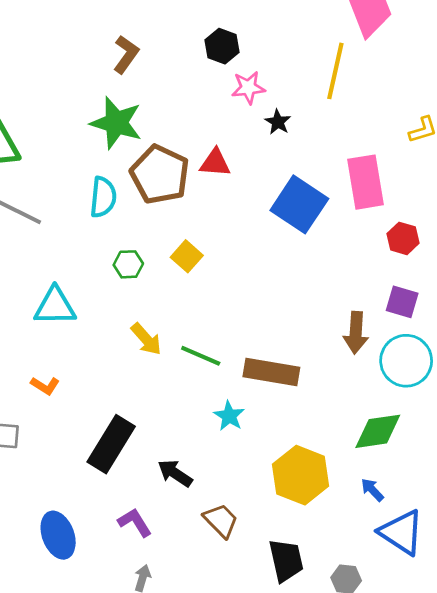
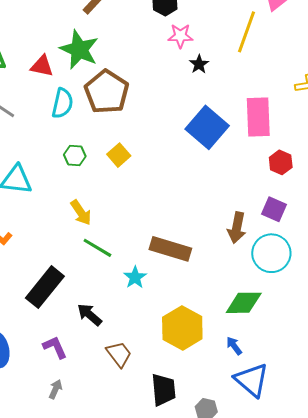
red triangle: (215, 163) -> (42, 66), moved
green line: (201, 356) -> (97, 248), moved

